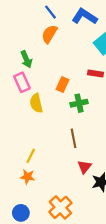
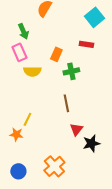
yellow semicircle: (36, 103) -> (32, 71), turned -78
orange star: (27, 177) -> (16, 134), moved

